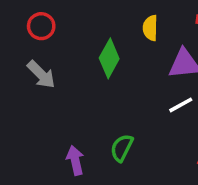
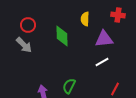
red circle: (41, 26) -> (28, 25), moved
green diamond: (109, 58) -> (62, 36), turned -30

